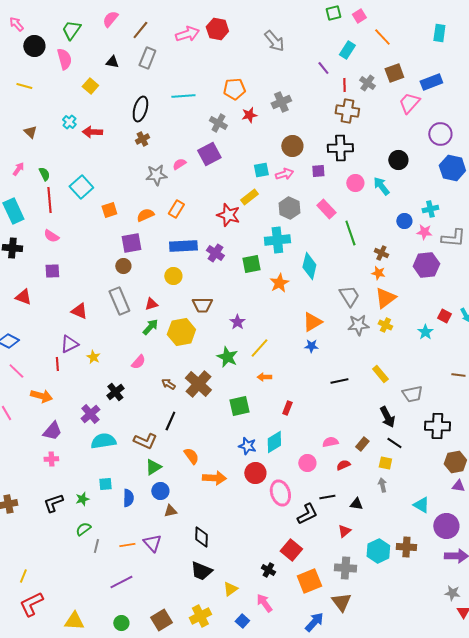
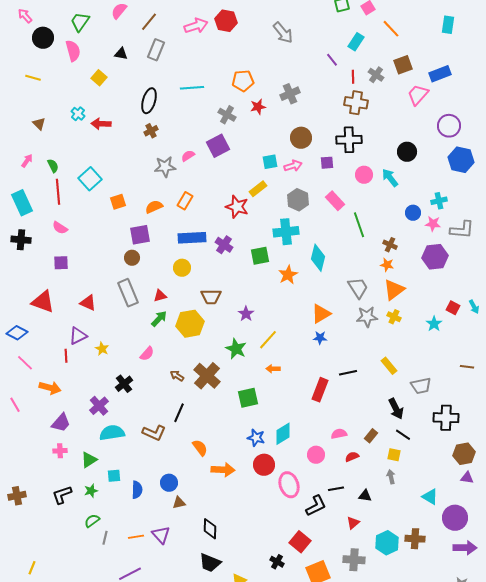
red triangle: (23, 297) -> (43, 302), moved, size x1.4
red rectangle: (287, 408) -> (320, 390), moved, size x1.6
green triangle: (153, 467) -> (89, 460), moved

